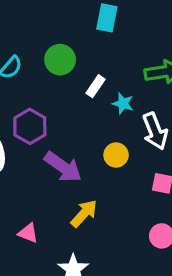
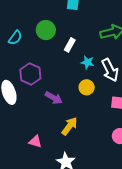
cyan star: (123, 104) -> (87, 62), moved
purple arrow: (63, 167) -> (54, 98), size x0.7

